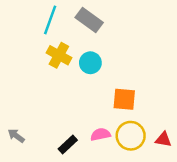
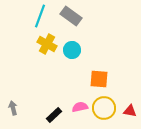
gray arrow: (16, 136) -> (13, 108), turned 40

